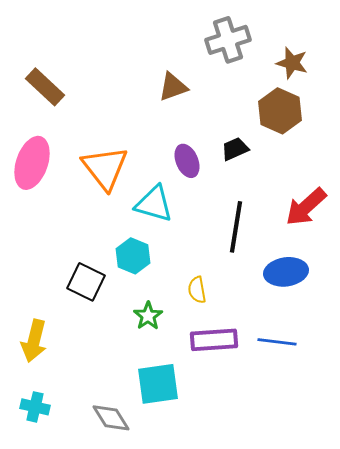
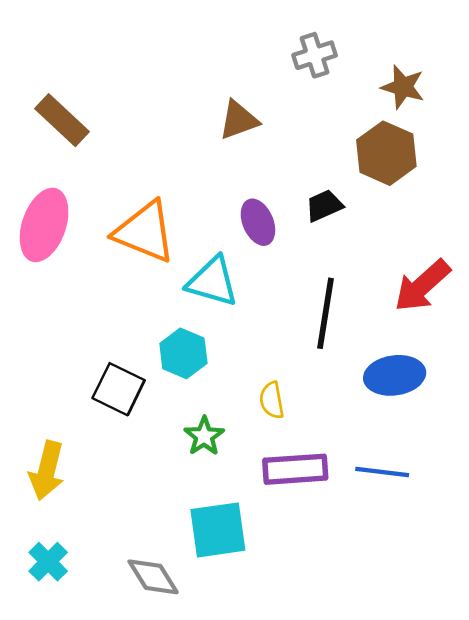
gray cross: (228, 40) -> (315, 55), size x0.7
orange triangle: (105, 168) -> (145, 232), turned -30
cyan cross: (35, 407) -> (48, 562), turned 32

